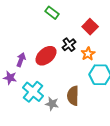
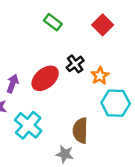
red square: (90, 27) -> (103, 25), moved
gray star: (52, 104) -> (65, 154), moved

